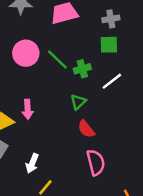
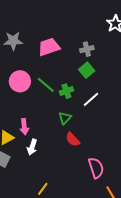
green square: (109, 45) -> (87, 70), turned -35
pink semicircle: (96, 162) -> (96, 168), moved
white arrow: (32, 163) -> (32, 147), moved

